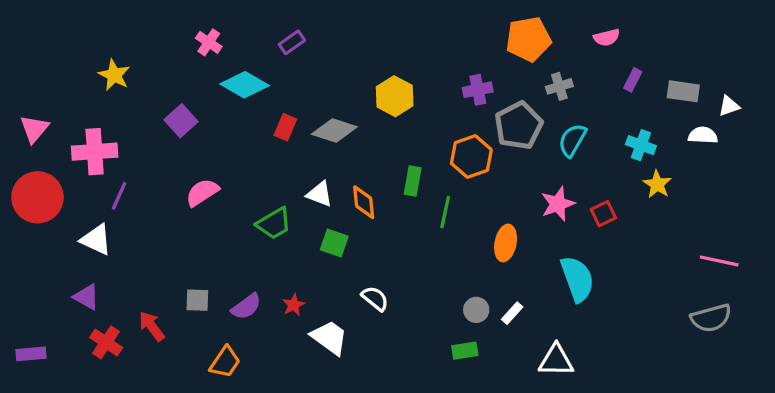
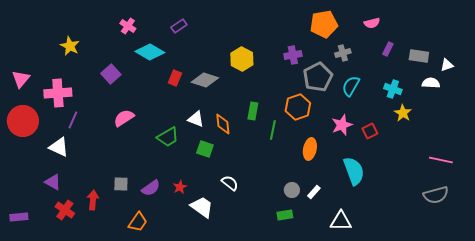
orange hexagon: (471, 157) -> (298, 107), moved
red arrow: (152, 326) -> (93, 200), turned 42

